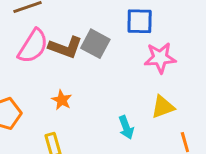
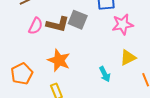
pink semicircle: (33, 46) -> (36, 26), size x0.7
orange star: (62, 100) -> (59, 60), size x1.6

